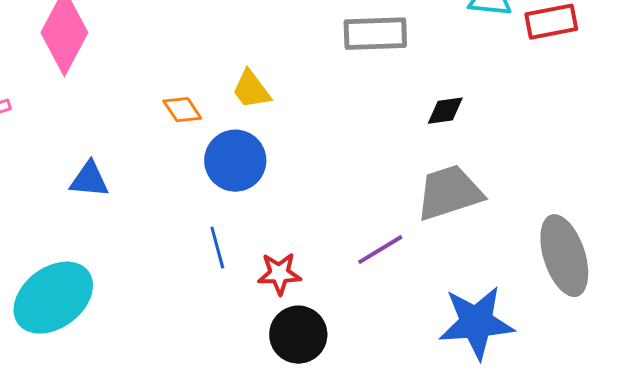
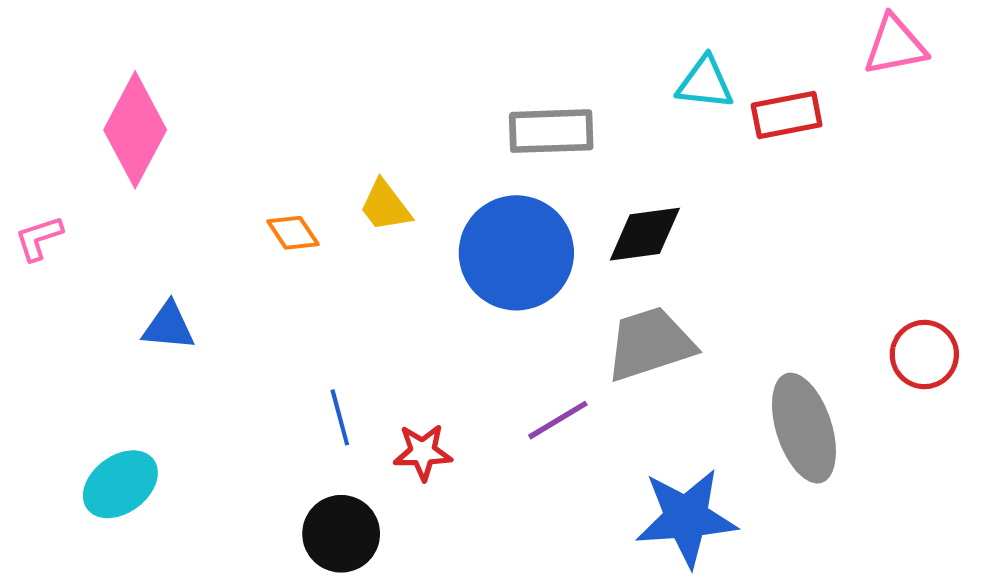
black diamond: (445, 111) -> (645, 234), size x1.5
blue circle: (235, 161) -> (516, 253), moved, size x1.4
cyan ellipse: (53, 298) -> (120, 484), size x0.7
black circle: (298, 335) -> (341, 534), moved

